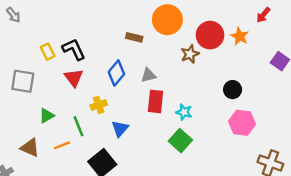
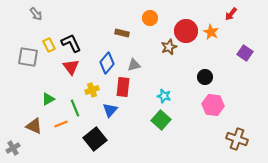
gray arrow: (13, 15) -> (36, 14), moved
orange circle: (167, 20) -> (150, 18), size x0.6
gray square: (23, 81) -> (28, 57), moved
red rectangle: (156, 101) -> (123, 87), moved

